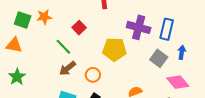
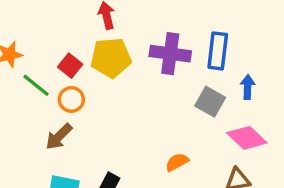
green line: (63, 47) -> (36, 85), moved
yellow pentagon: (114, 49) -> (111, 58), moved
orange circle: (93, 75) -> (71, 99), moved

